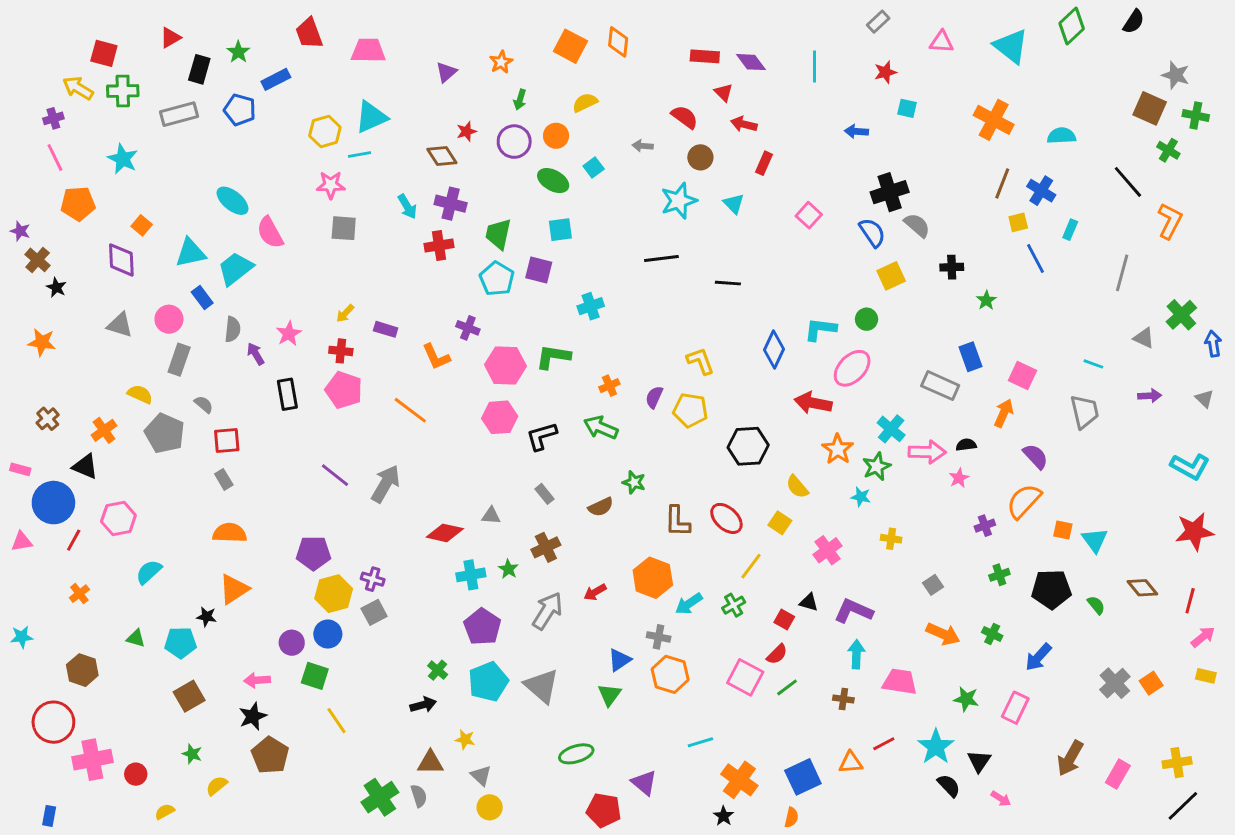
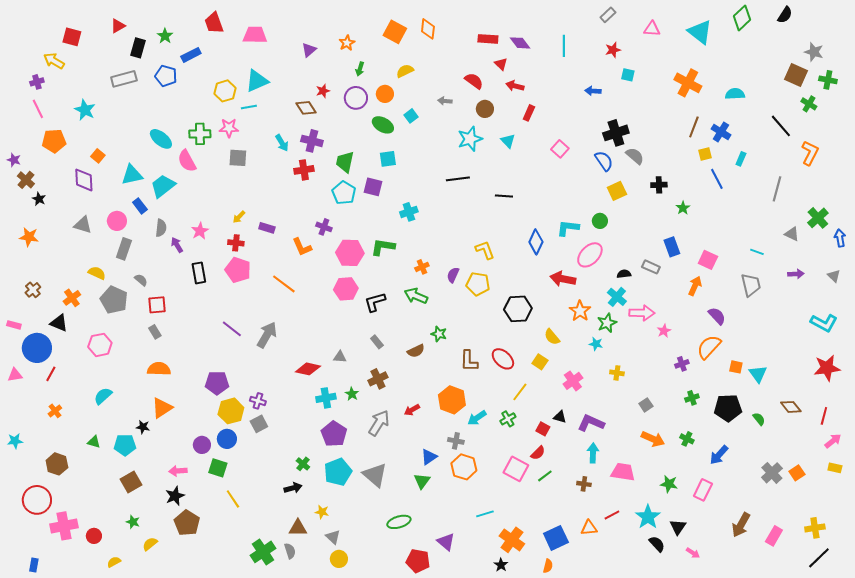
green cross: (123, 91) -> (200, 134), moved
gray rectangle: (940, 386) -> (651, 267), size x0.7
black semicircle: (966, 445) -> (624, 274), moved
pink hexagon: (118, 518) -> (100, 345), moved

